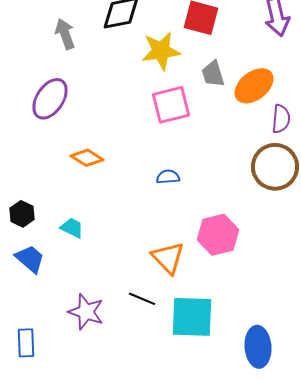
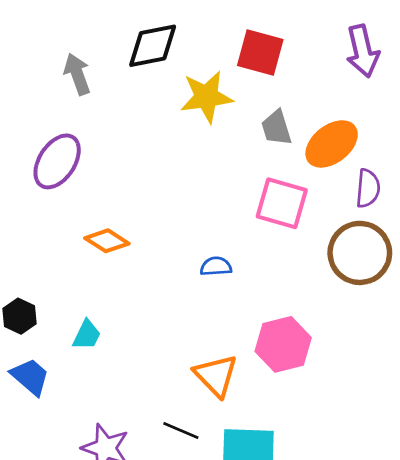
pink square: (171, 105) -> (282, 203), moved, turned 30
cyan trapezoid: (72, 228) -> (87, 335), turned 90

